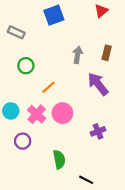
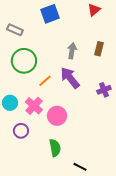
green circle: (26, 66) -> (24, 61), size x1.6
purple arrow: (98, 84) -> (70, 78), moved
pink circle: (62, 113) -> (57, 116), moved
purple cross: (98, 131) -> (104, 90), moved

